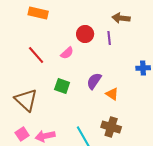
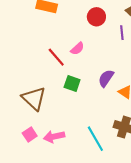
red circle: (85, 34) -> (96, 17), moved
red line: (36, 55) -> (56, 57), moved

